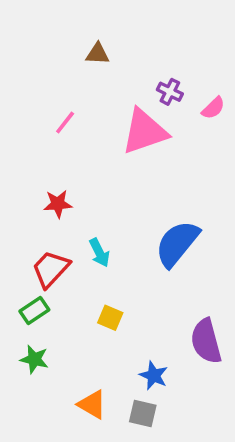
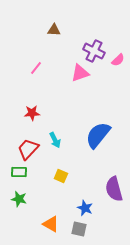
purple cross: (170, 92) -> (94, 51), size x1.5
pink triangle: (145, 132) -> (80, 73), size x0.7
green rectangle: (34, 310) -> (19, 172), turned 35

